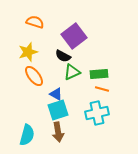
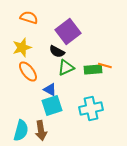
orange line: (102, 89) -> (105, 66), moved
brown arrow: (58, 132) -> (41, 130), moved

